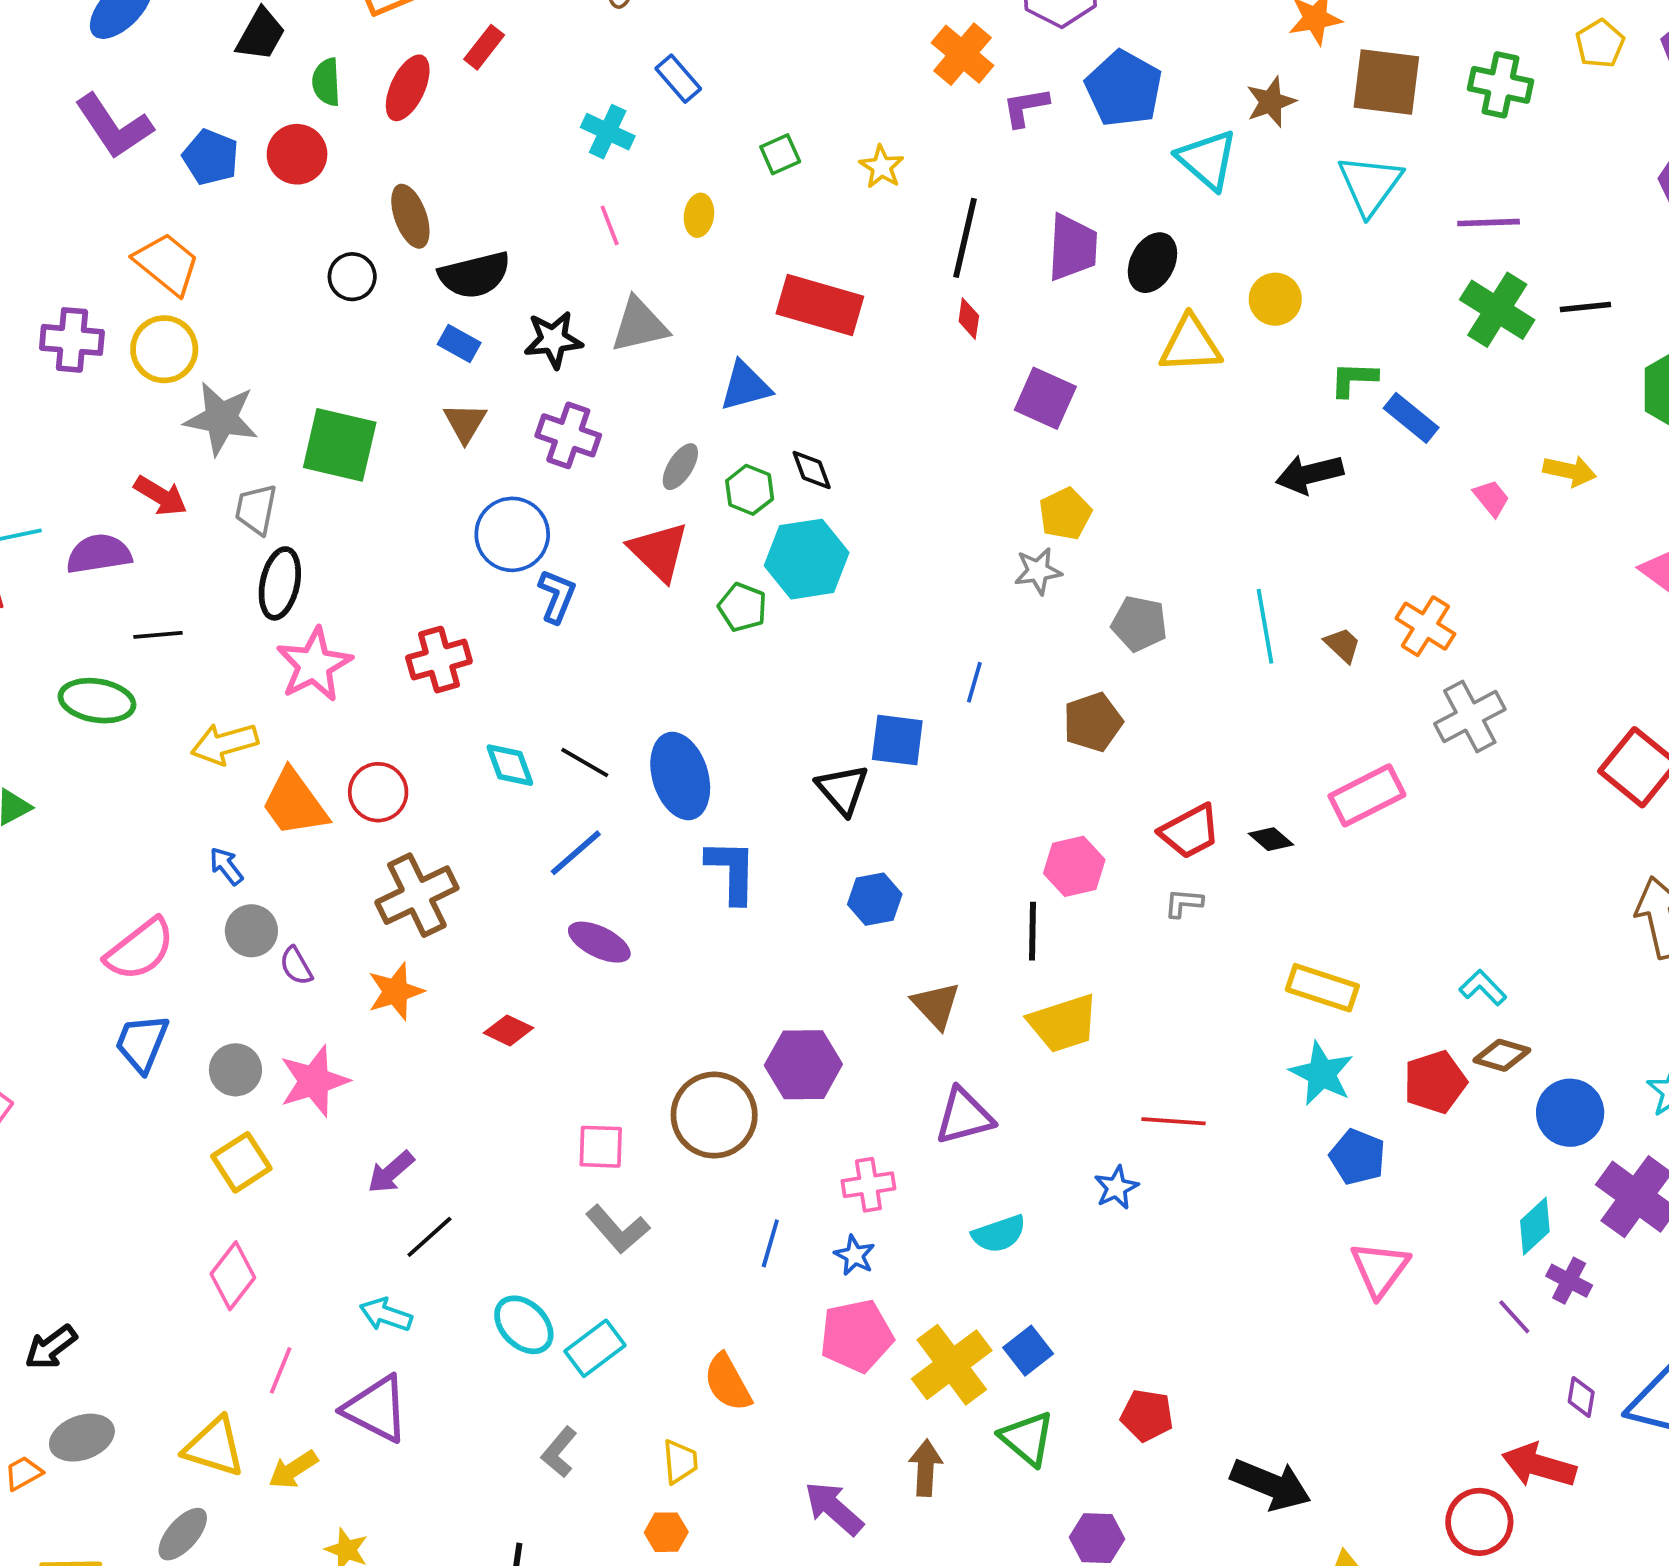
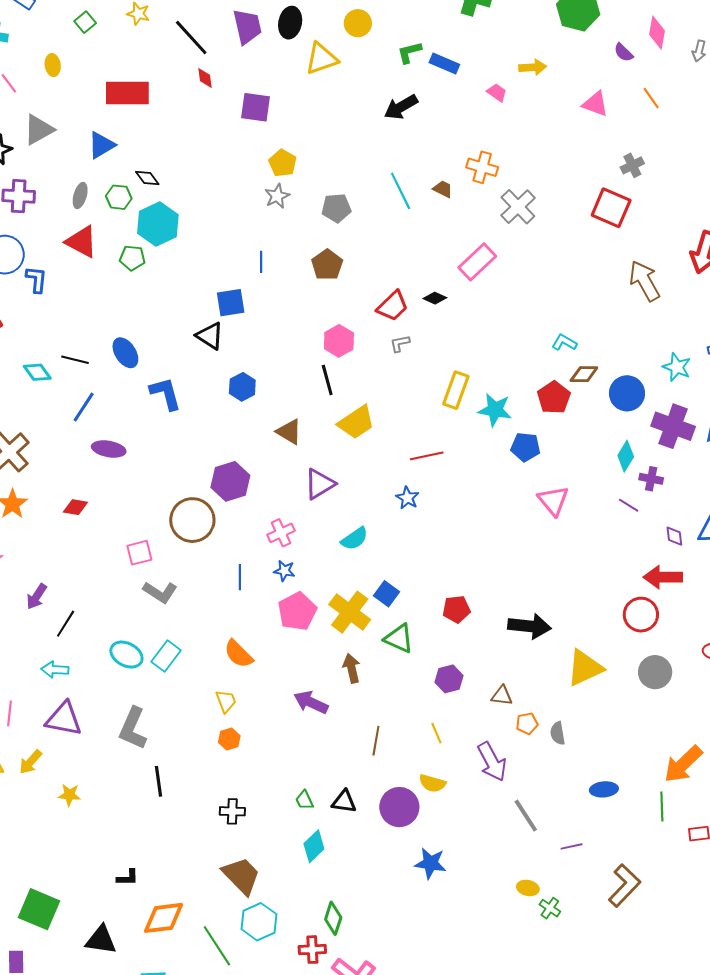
black line: (965, 238) -> (191, 38), turned -39
blue ellipse: (680, 776) -> (125, 353), size x0.7
yellow rectangle: (1322, 988) -> (456, 390), moved, turned -72
gray L-shape: (559, 1452) -> (133, 728), moved, size x1.6

